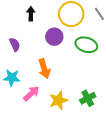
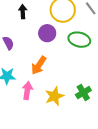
orange arrow: (44, 69) -> (39, 65), turned 54
pink arrow: (31, 93) -> (27, 91), turned -36

